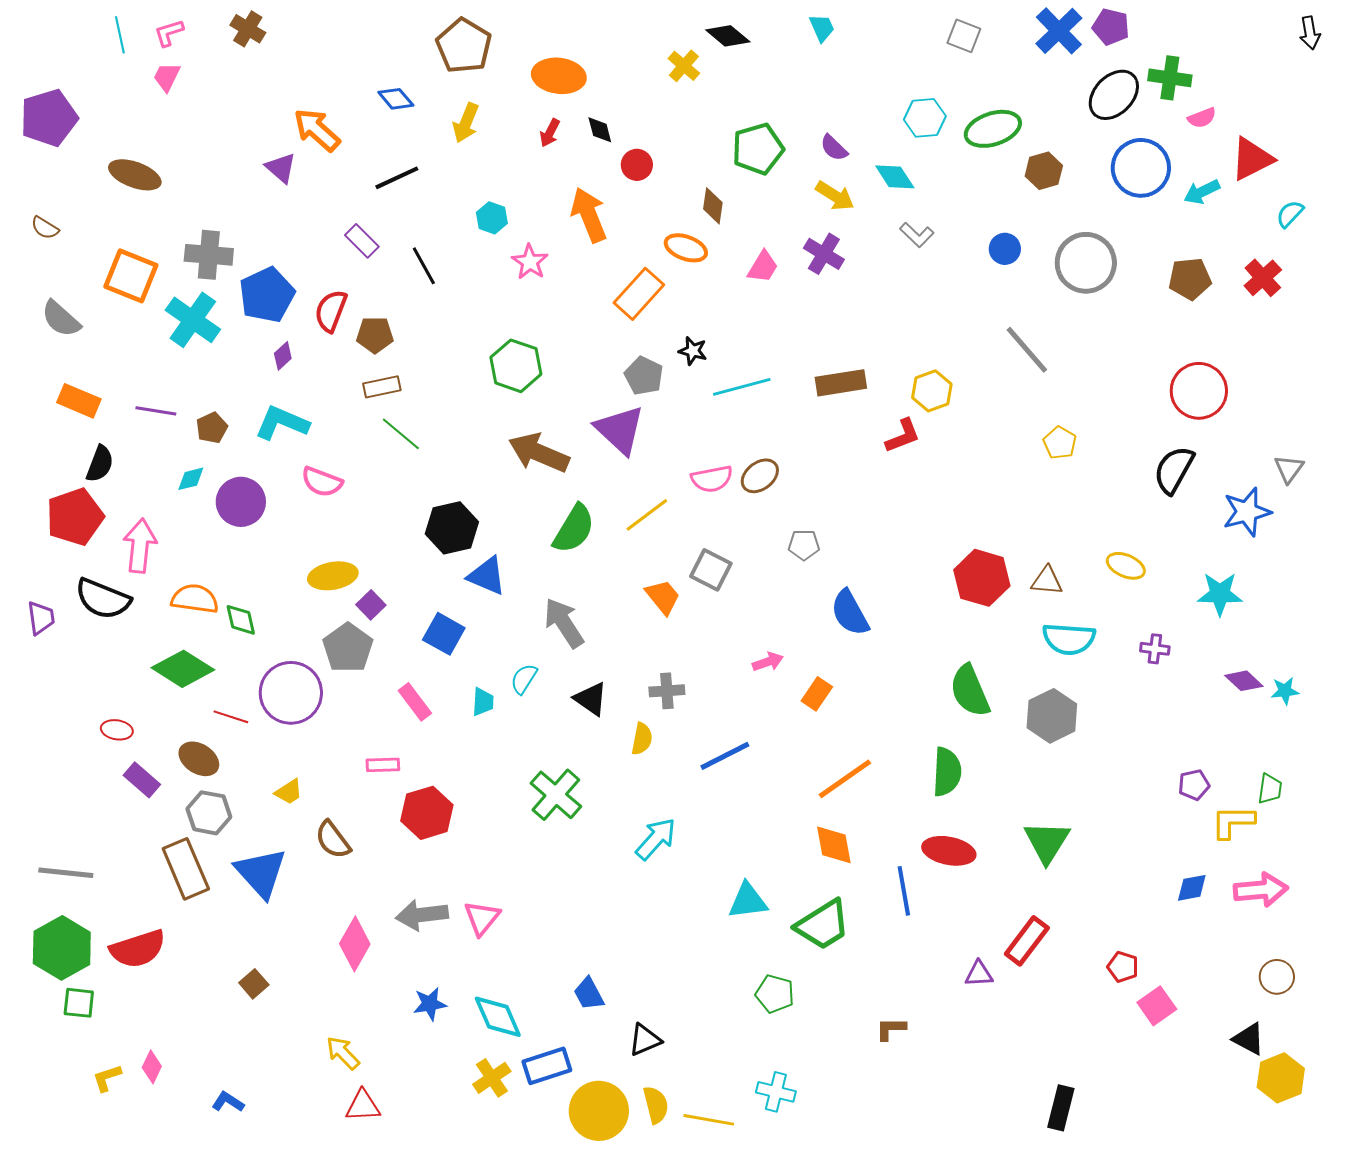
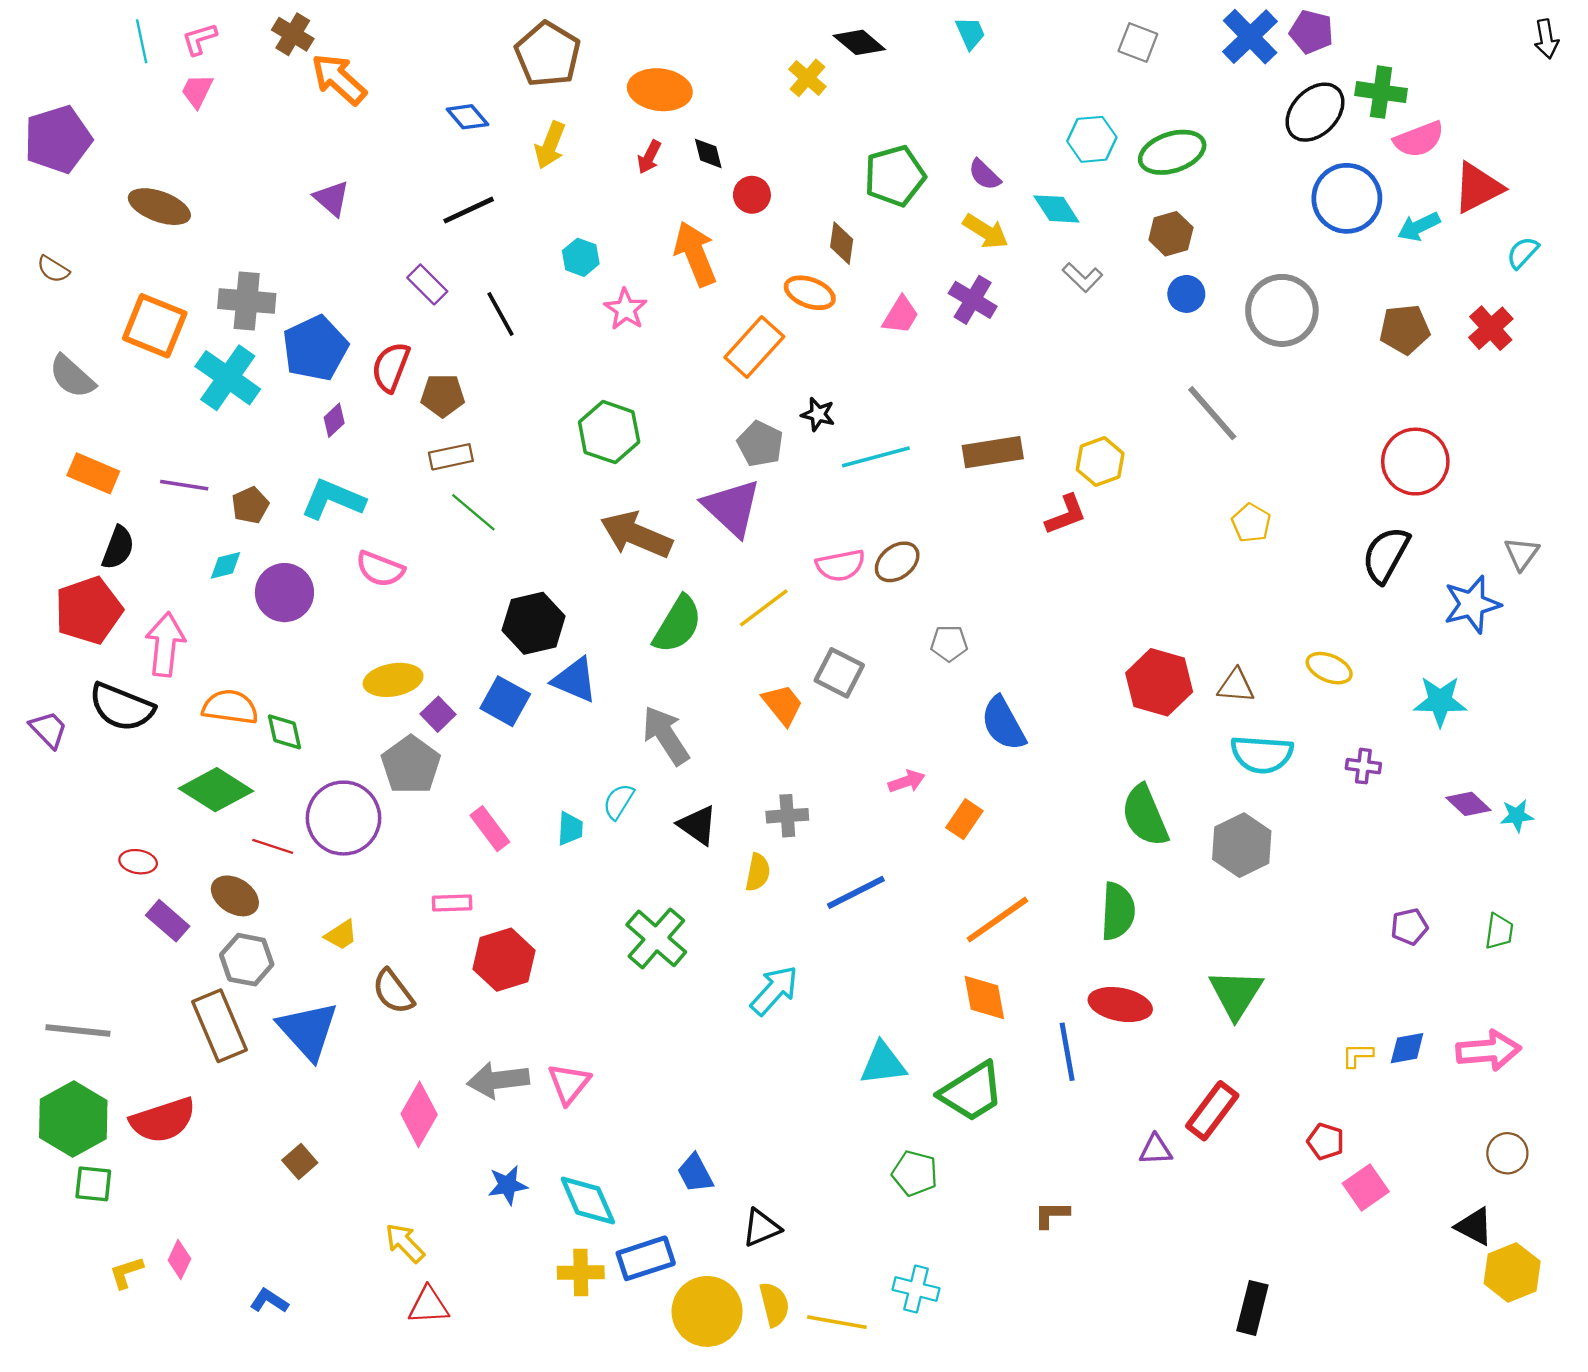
pink semicircle: (1202, 118) -> (1419, 139), size x1.5
orange arrow: (317, 130) -> (339, 79), moved
brown hexagon: (1044, 171) -> (1171, 234), moved
purple trapezoid: (41, 618) -> (48, 729), turned -36
blue square: (444, 634) -> (505, 701), moved
yellow L-shape: (1233, 822) -> (1357, 1055), moved, size x0.6
yellow cross: (492, 1078) -> (581, 1272), turned 33

